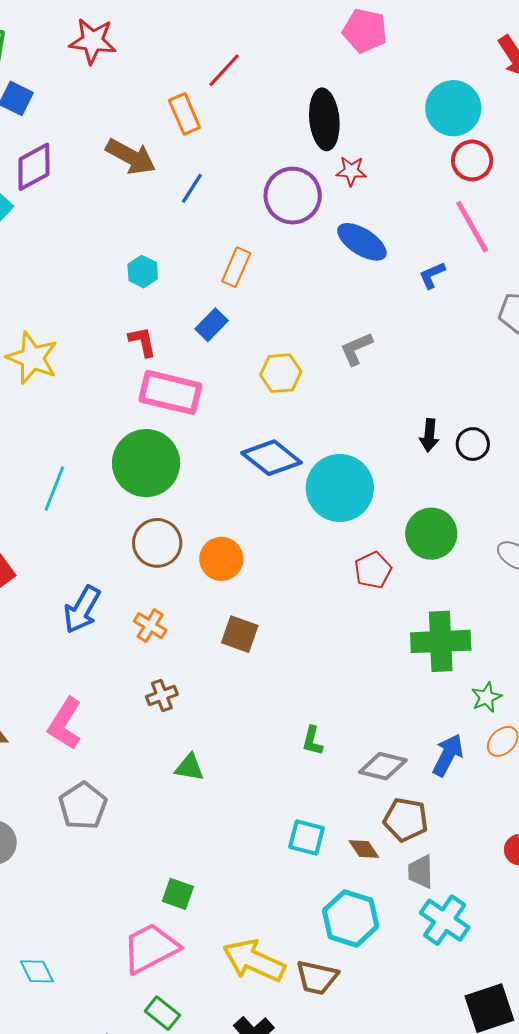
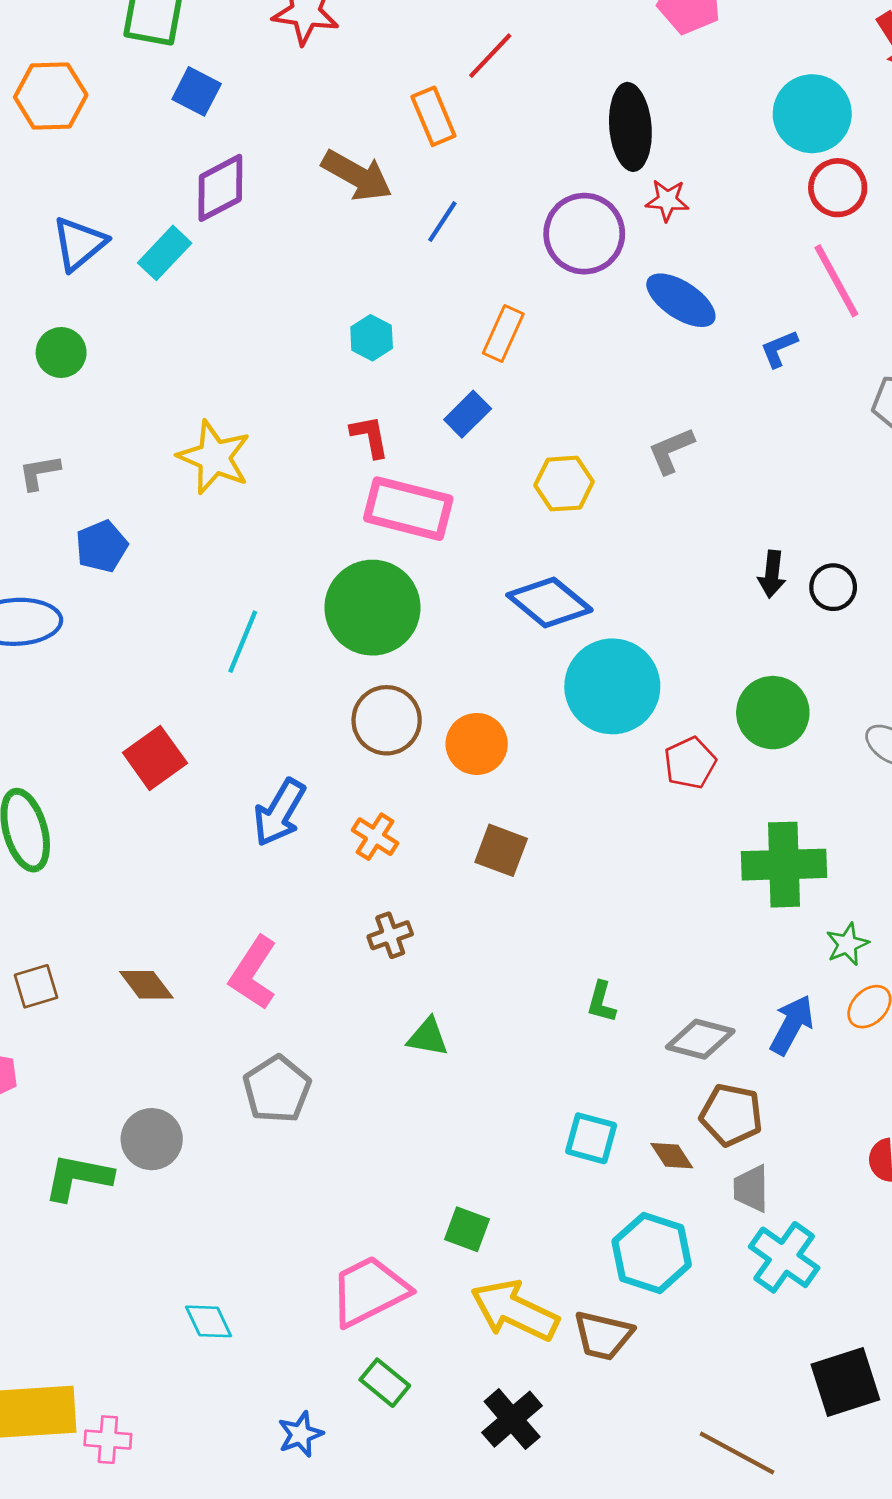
cyan circle: (340, 488) -> (612, 686), moved
green square: (178, 894) -> (467, 1229), moved

